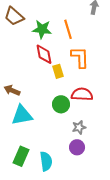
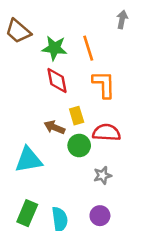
yellow rectangle: (58, 71) -> (77, 116), moved
brown arrow: (12, 90) -> (54, 127), moved
purple circle: (77, 147) -> (100, 216), moved

